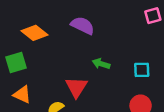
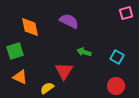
orange diamond: (35, 33) -> (30, 27), turned 40
cyan square: (142, 70) -> (117, 57), turned 32

